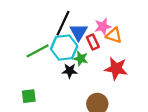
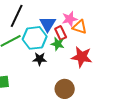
black line: (63, 23) -> (17, 16), moved
green star: (81, 59) -> (58, 44), moved

